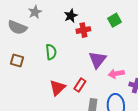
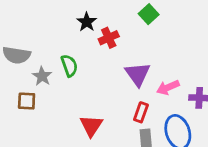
gray star: (35, 12) -> (42, 76), moved
green semicircle: (51, 52) -> (69, 66), moved
red rectangle: (80, 85) -> (141, 112), moved

